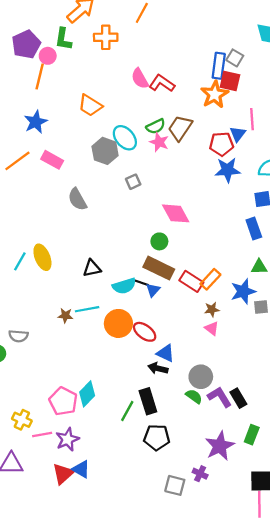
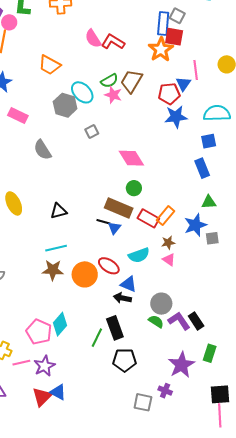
green circle: (159, 241) -> (134, 188), moved
cyan semicircle: (124, 286) -> (139, 255), moved
brown star: (65, 316) -> (53, 270), moved, size x1.5
orange circle: (118, 323) -> (85, 274), moved

